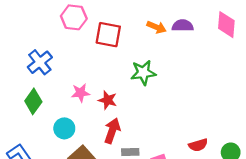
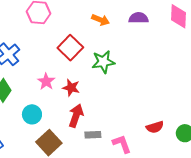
orange arrow: (156, 27) -> (100, 20), moved
red square: (108, 35) -> (70, 48), moved, turned 35
pink star: (81, 93) -> (46, 82), turned -30

